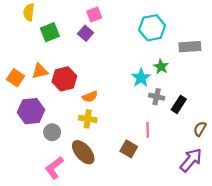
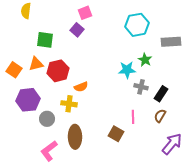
green square: (50, 32) -> (45, 40), moved, turned 30
cyan star: (141, 78) -> (127, 70), turned 30
yellow cross: (88, 119) -> (69, 104), moved
brown semicircle: (200, 129) -> (160, 116), moved
brown ellipse: (83, 152) -> (75, 137), turned 40

